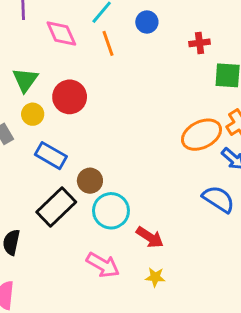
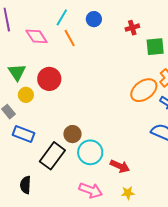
blue rectangle: (51, 156) -> (23, 134), moved

